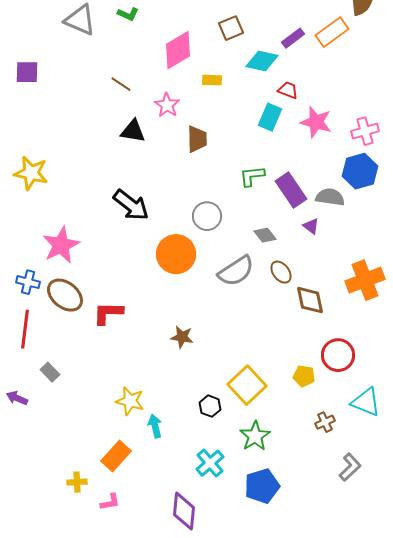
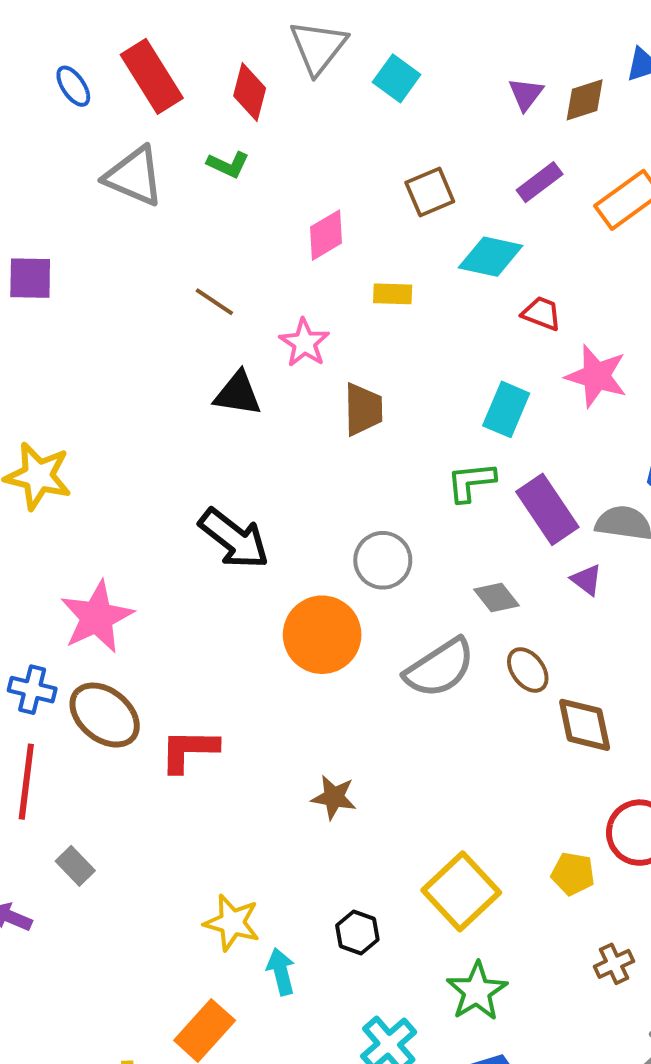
purple rectangle: (293, 38) -> (540, 182), moved
pink diamond: (178, 50) -> (326, 235), size x0.7
cyan rectangle: (270, 117) -> (506, 409), moved
black hexagon: (210, 406) -> (357, 932), moved

